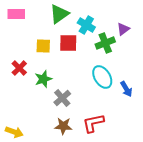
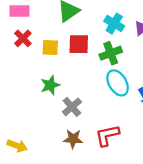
cyan cross: (86, 25) -> (114, 24), moved
green cross: (105, 43) -> (111, 53), moved
red cross: (19, 68) -> (23, 38), moved

